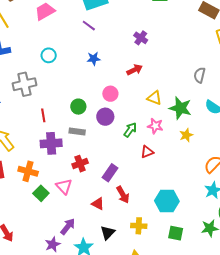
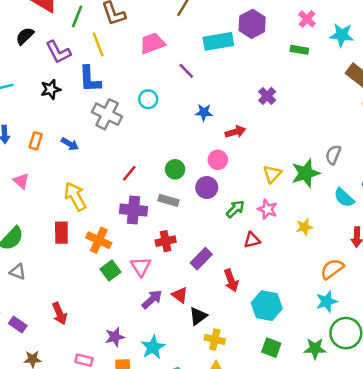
purple line: (89, 26) -> (186, 71), moved
red arrow: (135, 70) -> (235, 132), moved
gray cross: (24, 84) -> (107, 114), moved, turned 30
yellow triangle: (154, 98) -> (272, 174), turned 42
green star: (180, 108) -> (306, 173), moved, turned 30
red line: (43, 115) -> (129, 173), turned 40
red arrow: (123, 195) -> (231, 280), moved
purple arrow: (68, 226) -> (152, 299), moved
yellow cross: (139, 226) -> (215, 339), moved
black triangle: (108, 233) -> (198, 316), moved

